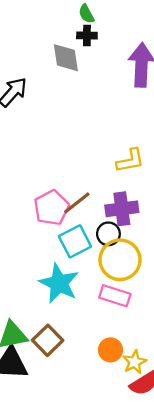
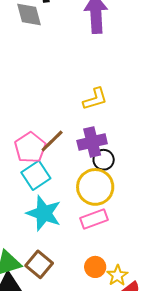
black circle: (108, 234) -> (104, 160), moved
cyan square: (75, 241) -> (36, 175), moved
pink rectangle: (115, 296) -> (94, 219), turned -32

